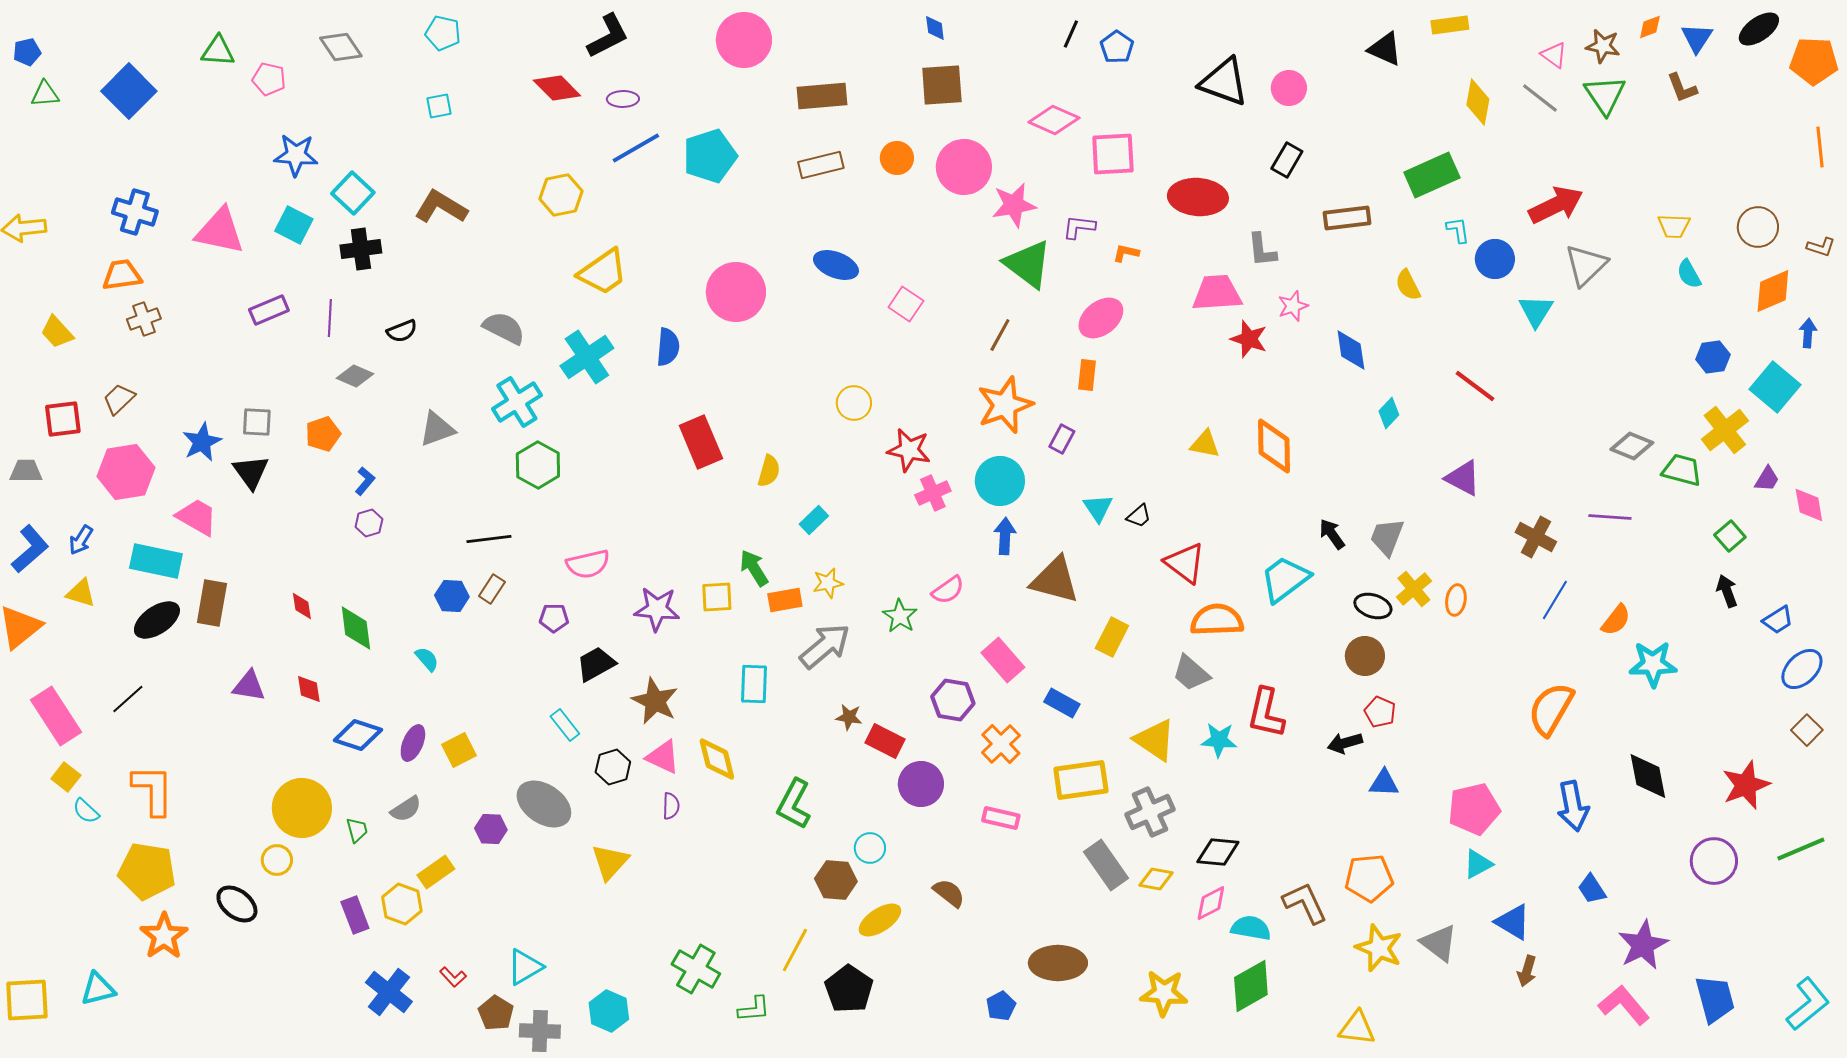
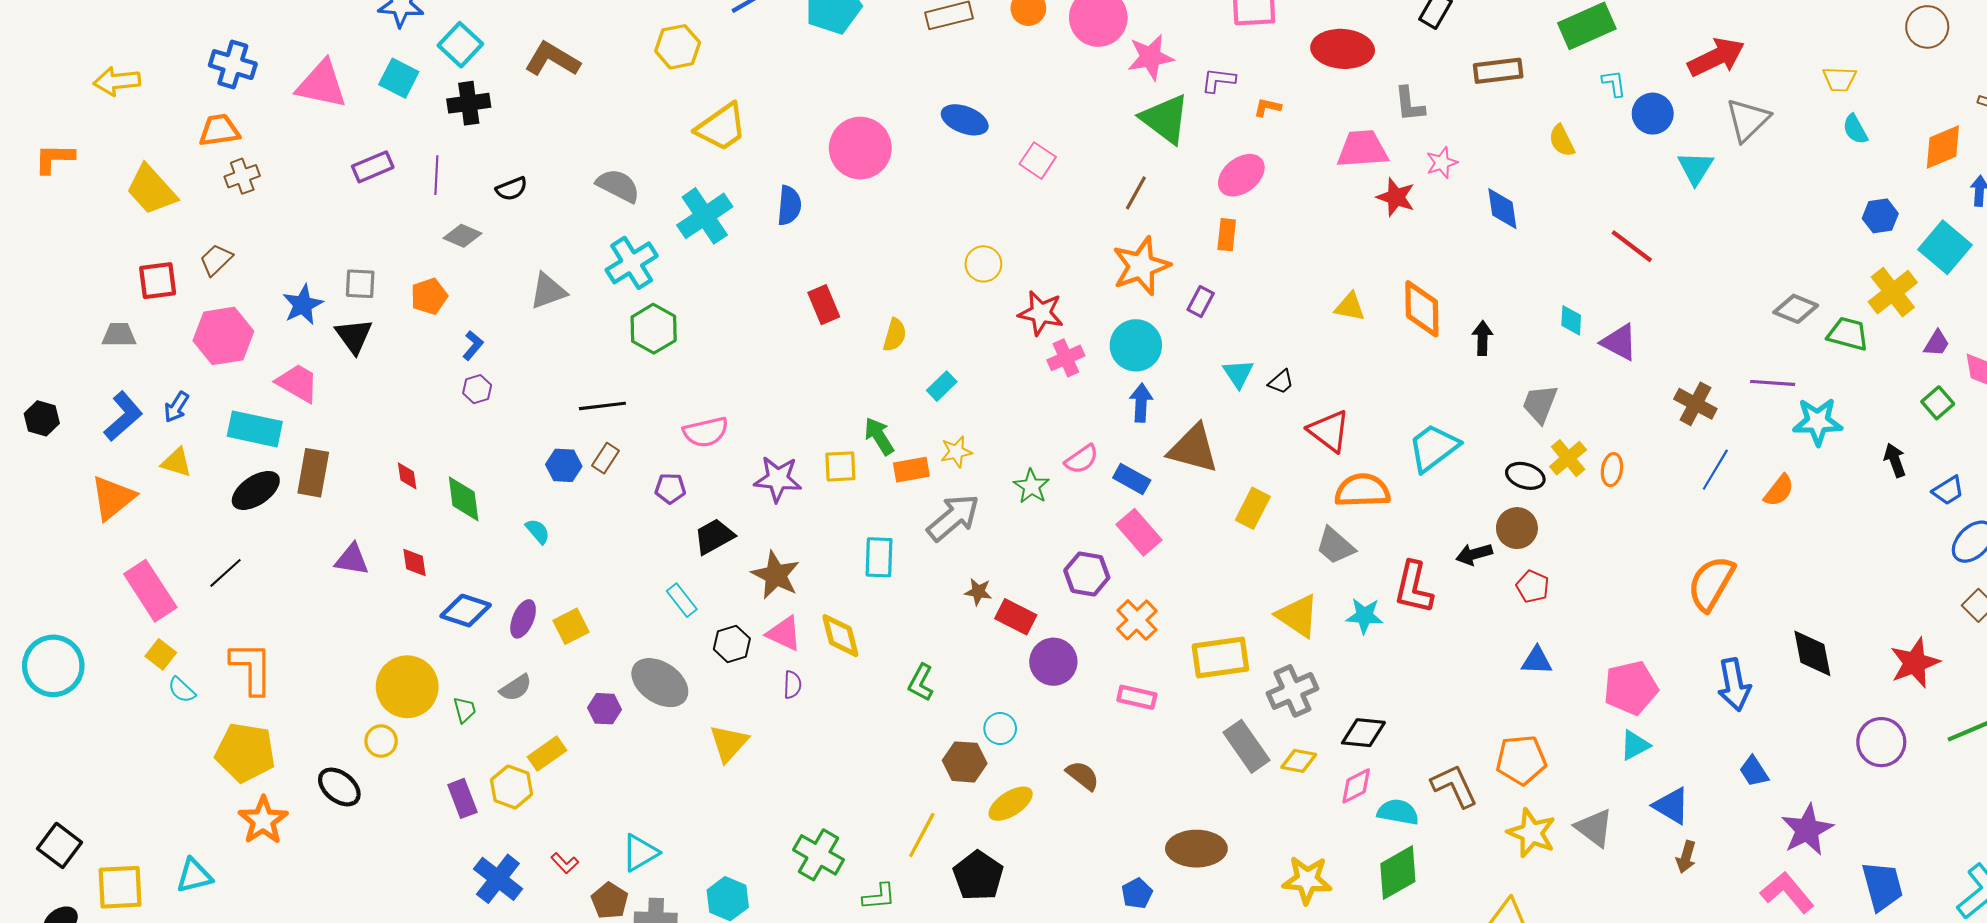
brown circle: (1758, 227) -> (1927, 27), moved
yellow trapezoid: (57, 332) -> (151, 190), size x1.5
cyan diamond: (1389, 413) -> (1571, 320), moved, turned -40
red rectangle: (701, 442) -> (824, 305), size x0.7
black arrow: (1332, 534) -> (1482, 338), moved, turned 36
green square: (1730, 536) -> (1938, 403), moved
cyan star: (1653, 664) -> (1818, 422), moved
blue rectangle: (1062, 703) -> (1132, 479), moved
black arrow: (1345, 743) -> (1474, 554), moved
green L-shape: (794, 804) -> (921, 683), size x0.7

